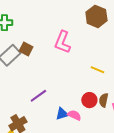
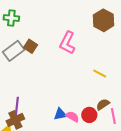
purple line: (38, 96) -> (17, 106), moved, turned -54
red circle: (89, 100) -> (89, 115), moved
brown semicircle: (104, 100) -> (103, 104), turned 40

